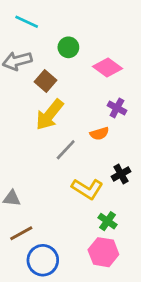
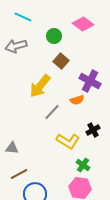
pink diamond: (107, 68) -> (83, 24), moved
brown square: (46, 81) -> (61, 61), moved
purple cross: (117, 108) -> (90, 81), size x1.5

